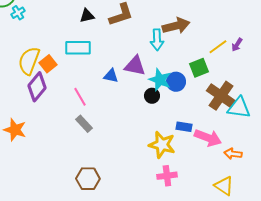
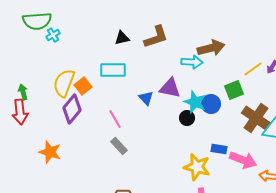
cyan arrow: (157, 40) -> (192, 62), turned -85
blue triangle: (111, 76) -> (146, 98), turned 35

